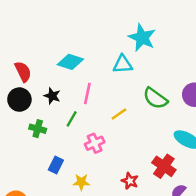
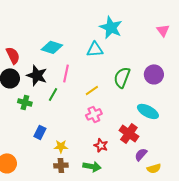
black star: (52, 96) -> (37, 75), size x1.5
green semicircle: (155, 98) -> (122, 77), turned 75
pink cross: (95, 143) -> (94, 114), moved

